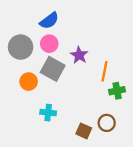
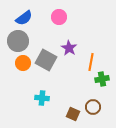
blue semicircle: (49, 21) -> (24, 18), moved
pink circle: (49, 44) -> (59, 17), moved
orange circle: (29, 82) -> (23, 63), moved

